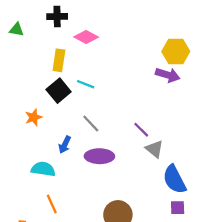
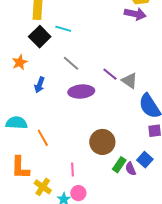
purple line: (141, 130) -> (110, 74), moved
blue arrow: (65, 145) -> (40, 85), moved
cyan semicircle: (43, 169) -> (17, 123), moved

